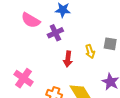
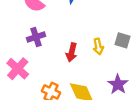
purple cross: (55, 33) -> (36, 37), moved

